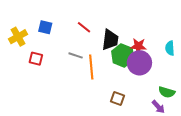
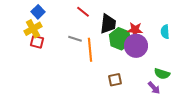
blue square: (45, 27) -> (38, 12), moved, turned 32
yellow cross: (18, 37) -> (33, 29), moved
brown square: (117, 98) -> (115, 80), turned -32

